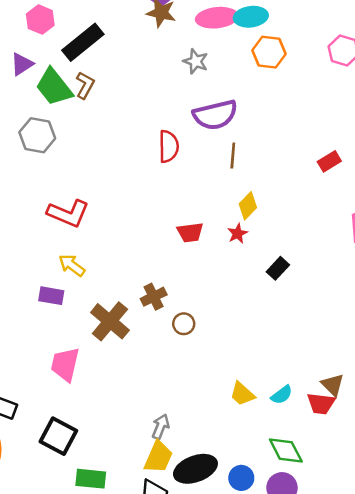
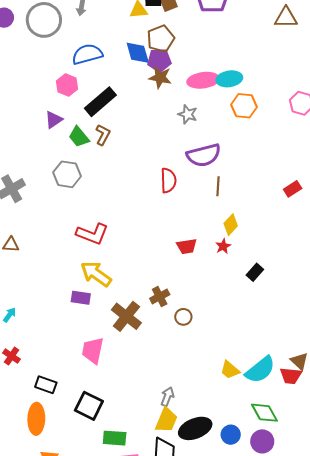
green trapezoid: (54, 87) -> (79, 137), size x0.7
yellow arrow: (72, 265) -> (96, 274), size x1.5
cyan semicircle: (282, 395) -> (260, 370), size x1.8

